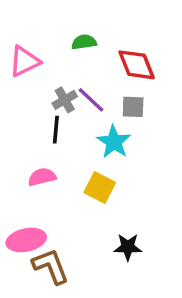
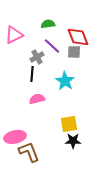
purple line: (91, 100) -> (52, 46), moved
gray square: (133, 107) -> (74, 52), moved
pink semicircle: (42, 177) -> (37, 99), moved
yellow square: (100, 187) -> (69, 124), moved, turned -36

